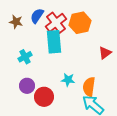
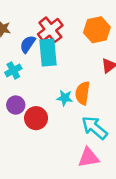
blue semicircle: (37, 16) -> (28, 44), moved
orange hexagon: (80, 23) -> (97, 30), moved
orange semicircle: (89, 87) -> (83, 93), moved

